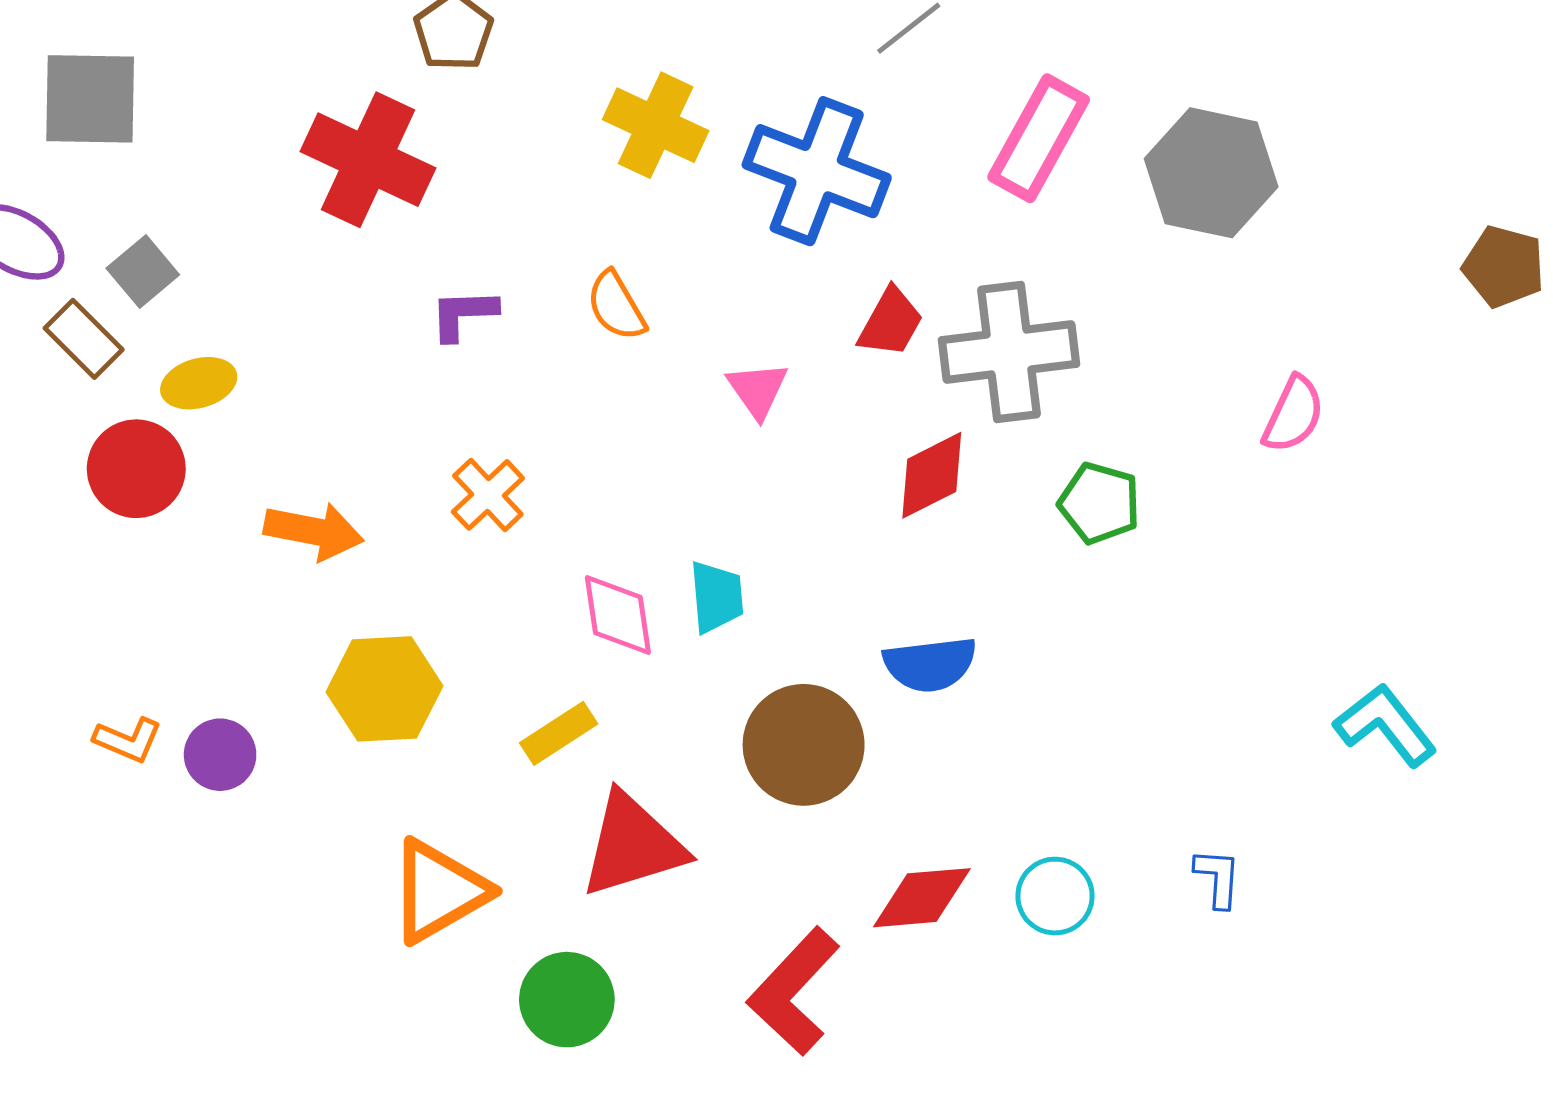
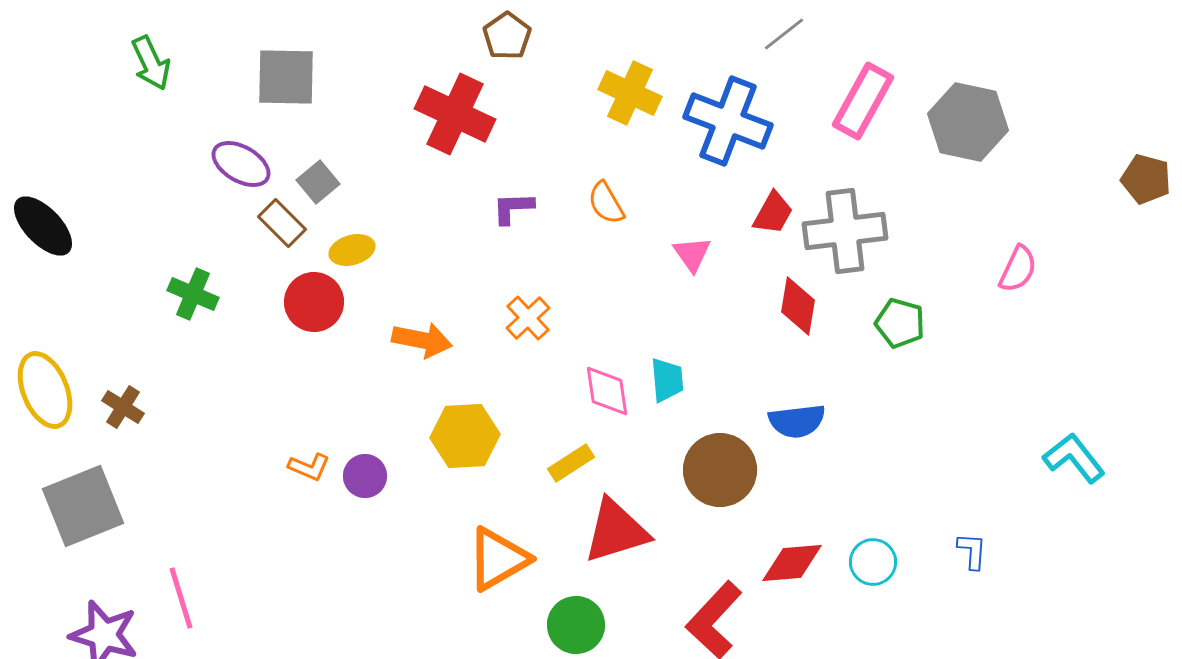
red diamond: (932, 475) -> (798, 306), turned -54

